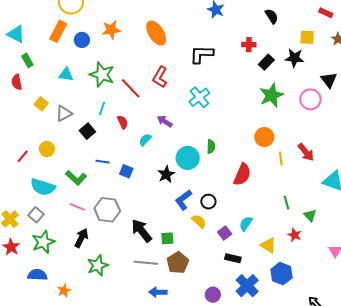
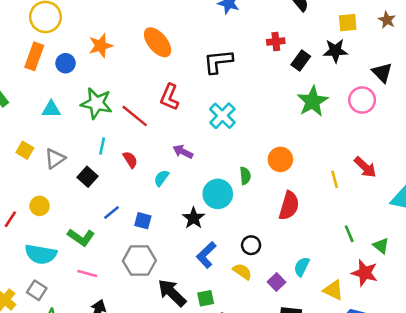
orange circle: (264, 137) -> (280, 159), moved
blue line: (103, 162) -> (111, 213), turned -40
blue L-shape: (183, 200) -> (206, 255), moved
gray hexagon: (107, 210) -> (139, 261), moved
red star: (295, 235) -> (365, 273), size x1.5

